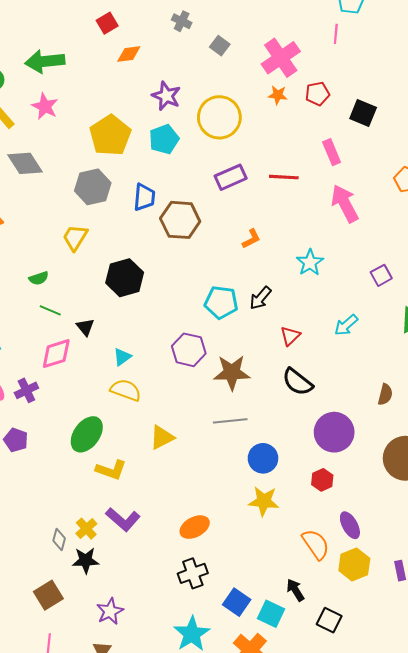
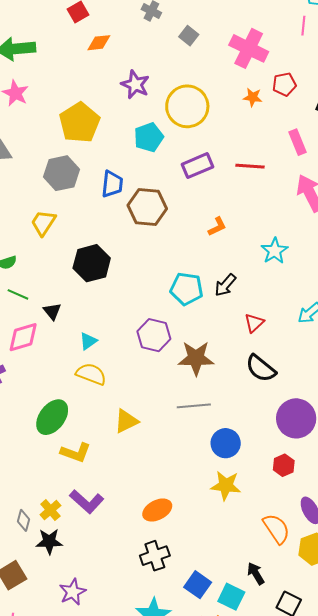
pink cross: (281, 58) -> (249, 48), turned -30
orange star: (278, 95) -> (253, 97), moved
cyan pentagon: (164, 139) -> (149, 137), moved

